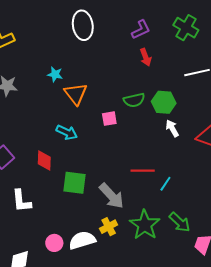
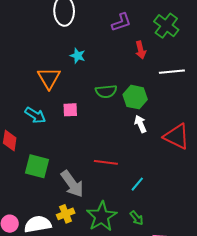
red arrow: (146, 57) -> (141, 50), moved
cyan star: (55, 74) -> (78, 56), moved
pink square: (109, 119) -> (70, 110), moved
cyan line: (165, 184) -> (137, 184), moved
green arrow: (180, 222) -> (137, 218), size x0.7

